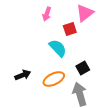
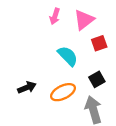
pink triangle: (85, 13) -> (84, 20), moved
red square: (70, 29) -> (99, 43), moved

